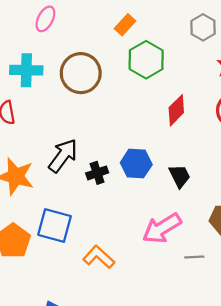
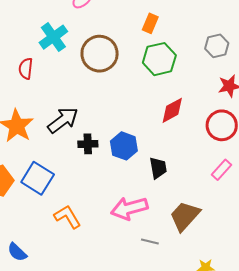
orange rectangle: (125, 25) -> (150, 23), turned -36
cyan cross: (26, 70) -> (53, 37), turned 36

